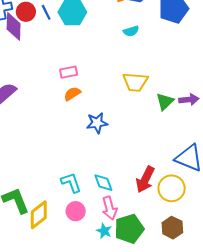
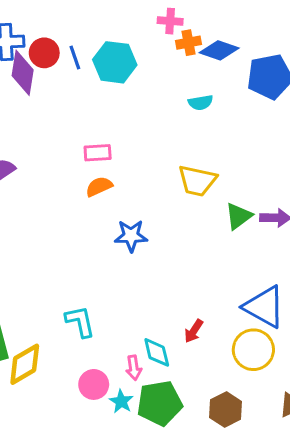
red arrow: (145, 179) -> (194, 331), size x0.6
cyan diamond: (103, 183) -> (157, 352), moved
yellow circle: (172, 188) -> (253, 350), moved
pink arrow: (109, 208) -> (134, 368), size x0.7
pink circle: (76, 211) -> (94, 384), moved

